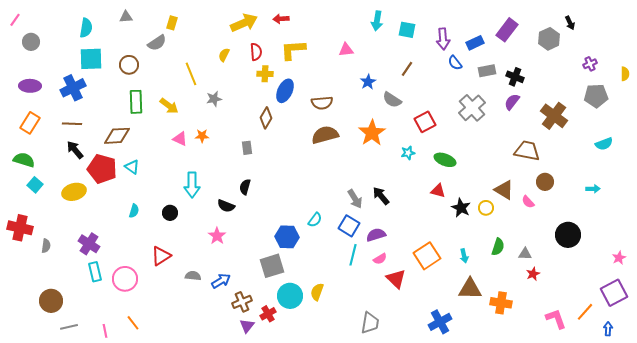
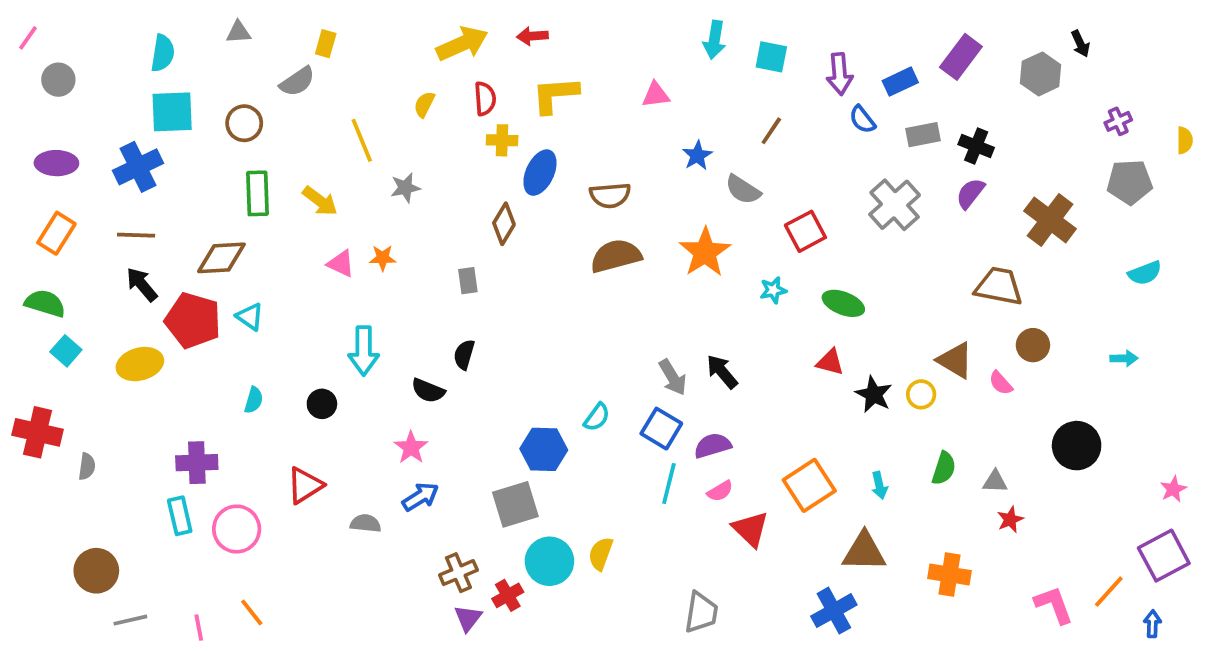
purple cross: (89, 244) -> (197, 463), moved, turned -35
blue arrow: (221, 281) -> (421, 497), moved
brown triangle: (470, 289) -> (864, 552), moved

